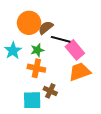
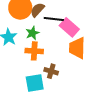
orange trapezoid: (80, 72) -> (77, 48), turned -60

